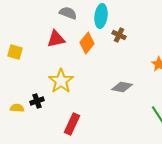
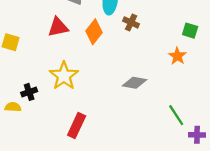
black cross: (37, 101) -> (29, 92), moved

